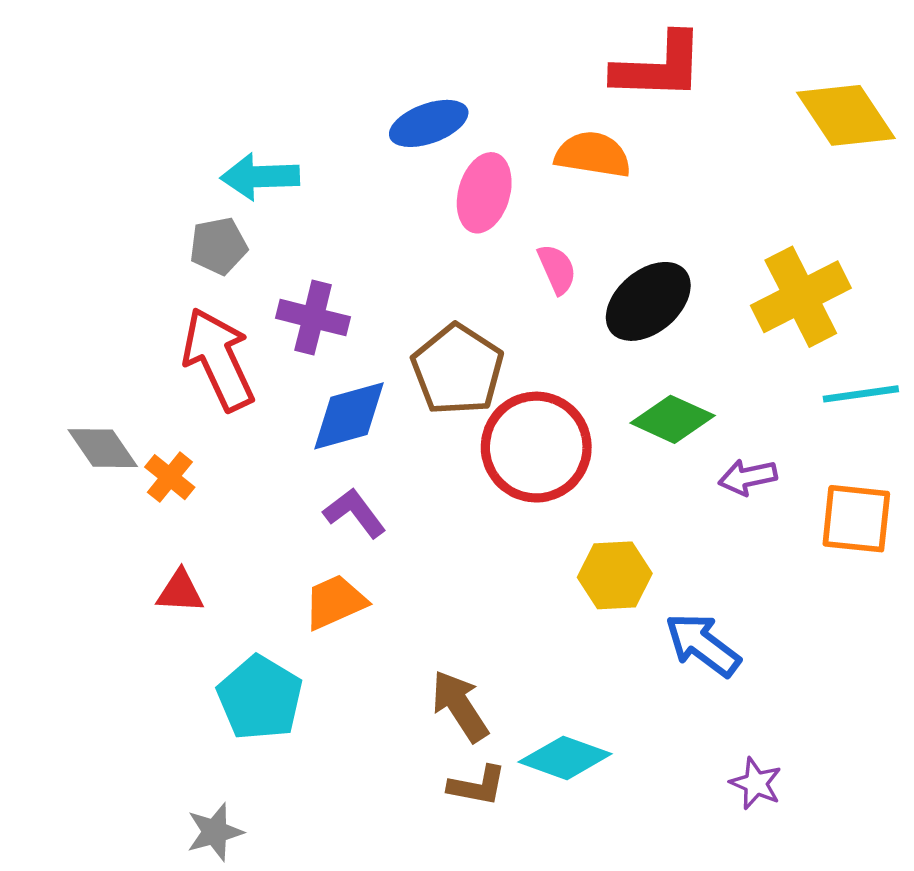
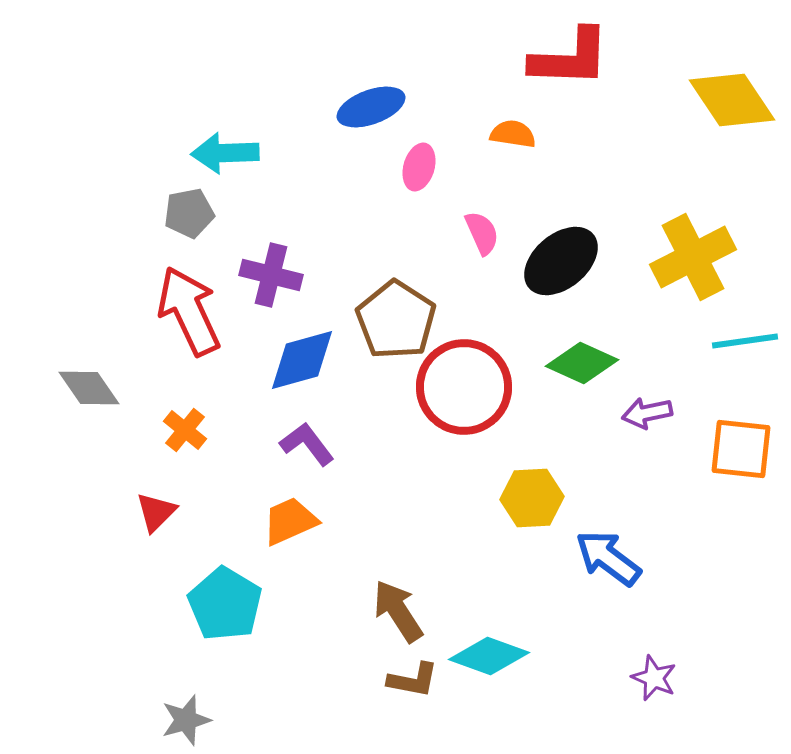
orange semicircle: (593, 155) -> (513, 134), size x0.7
pink ellipse: (484, 193) -> (419, 167), size x0.7
orange cross: (170, 477) -> (185, 430), moved
red triangle: (180, 592) -> (156, 512), turned -48

